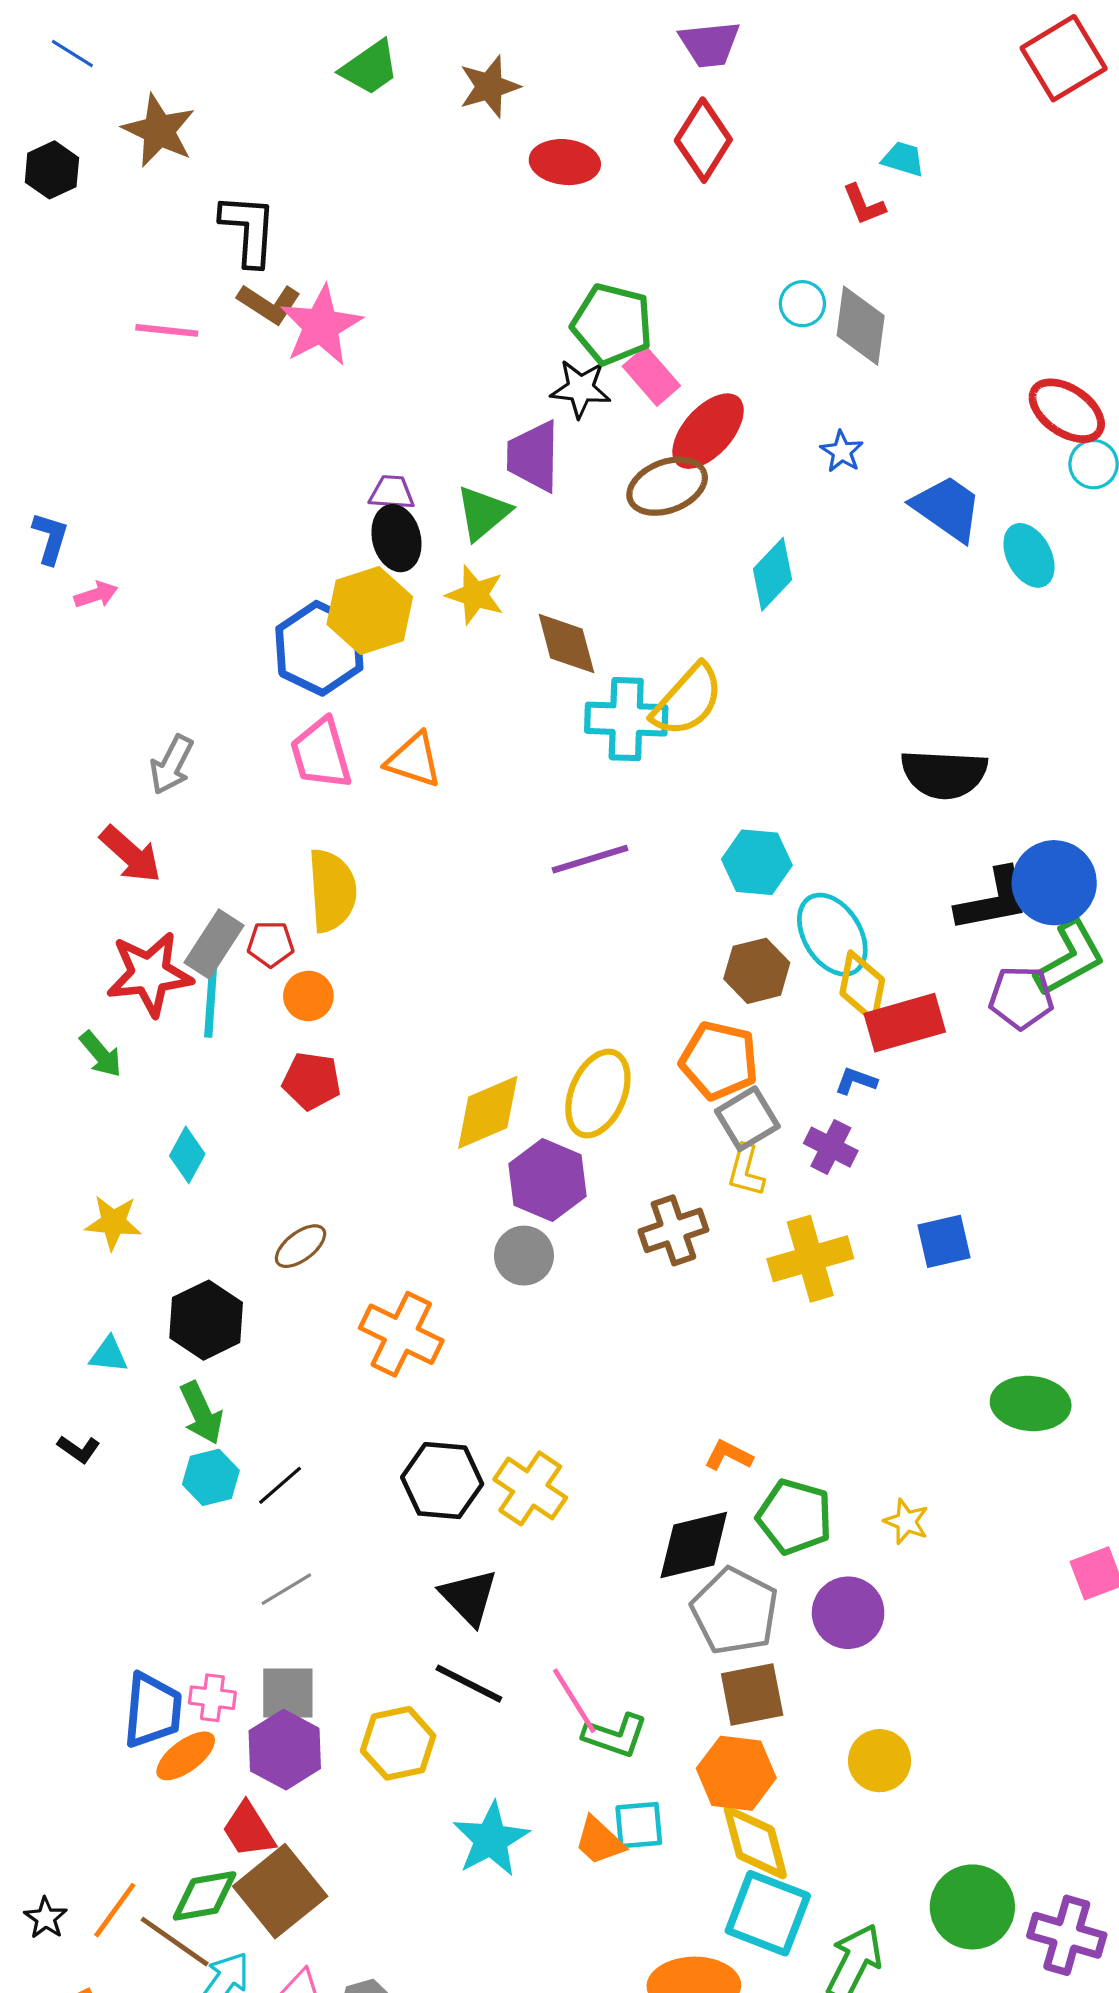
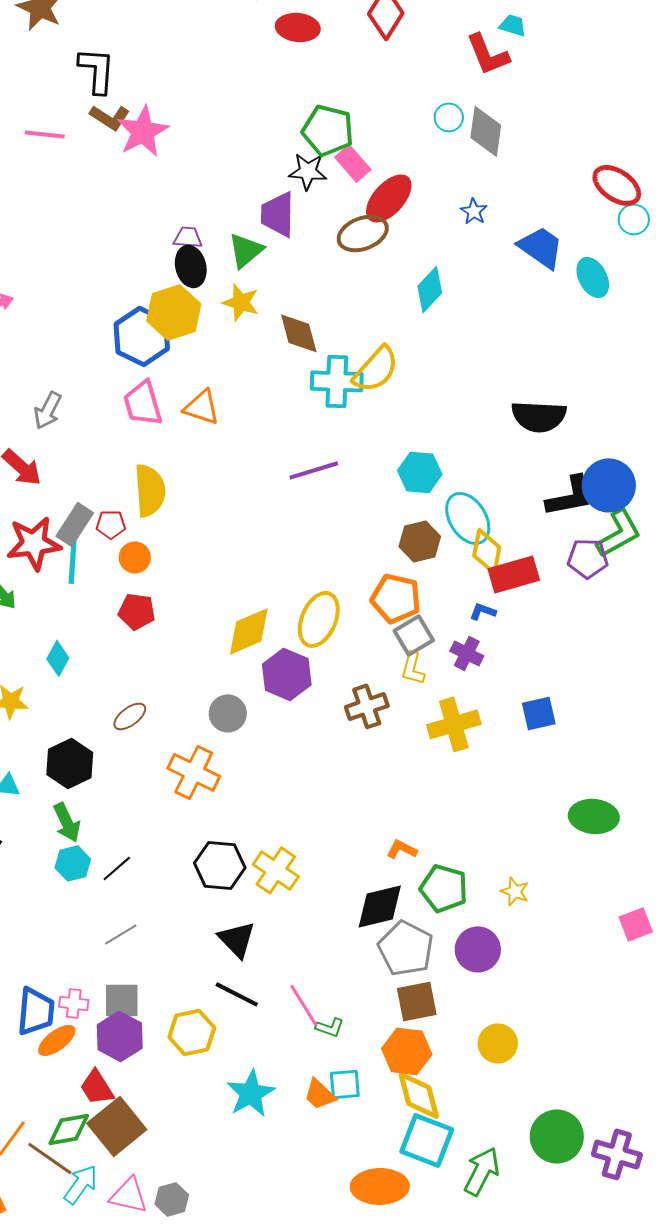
red L-shape: (864, 205) -> (488, 54), size x1.6
gray circle: (524, 1256) -> (228, 713), moved
green L-shape: (615, 1735) -> (330, 1027), size x0.7

